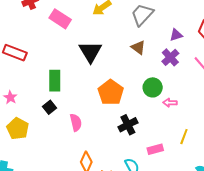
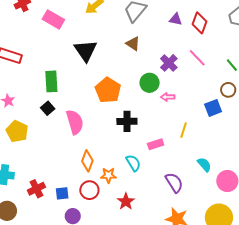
purple triangle: (176, 35) -> (176, 19), moved, turned 32
purple cross: (170, 57) -> (169, 63), moved
pink semicircle: (76, 122) -> (75, 122), size x1.4
black cross: (128, 125) -> (127, 121), turned 30

